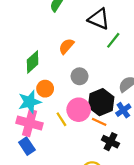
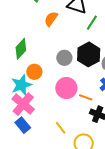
orange semicircle: (66, 46) -> (51, 19), moved
black hexagon: (101, 102) -> (89, 54), moved
yellow line: (61, 119) -> (61, 128), moved
pink cross: (30, 123) -> (23, 104), turned 30

